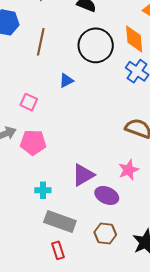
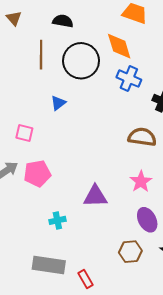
brown line: (41, 42) -> (41, 55), moved
purple triangle: (83, 175) -> (95, 196), turned 40
purple ellipse: (107, 195) -> (147, 220), moved, turned 50
gray rectangle: (60, 221) -> (49, 265), moved

